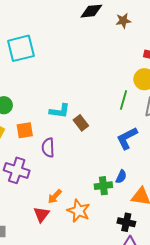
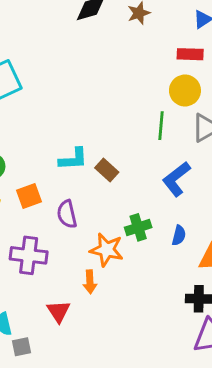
green cross: (103, 186) -> (138, 227), moved
orange arrow: (55, 196) -> (90, 282), turned -35
orange star: (79, 211) -> (107, 250), moved
red triangle: (41, 214) -> (59, 311), moved

